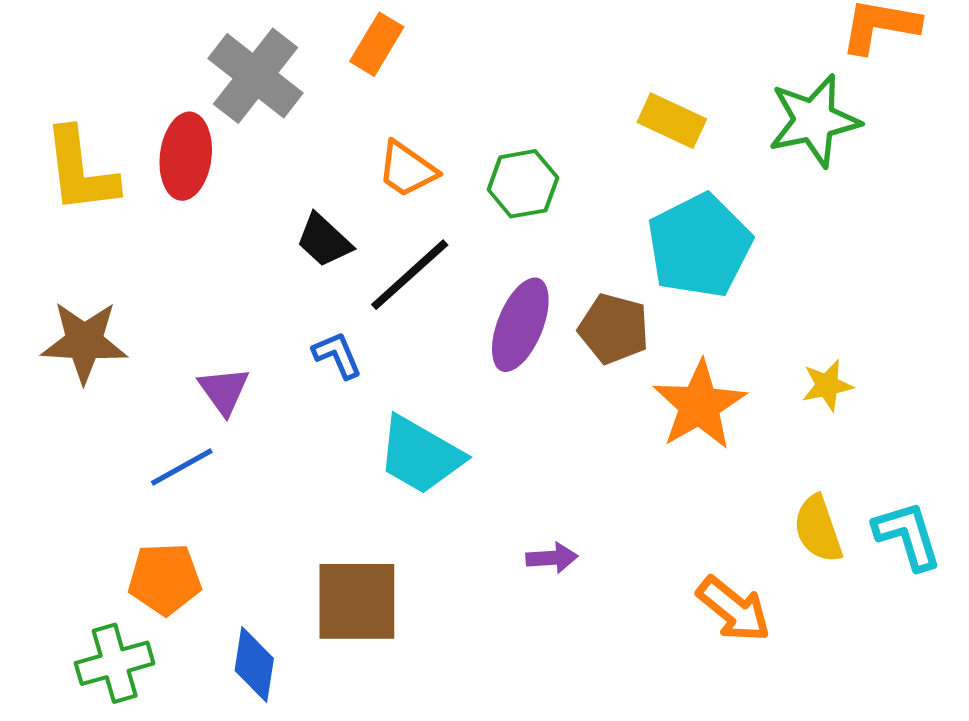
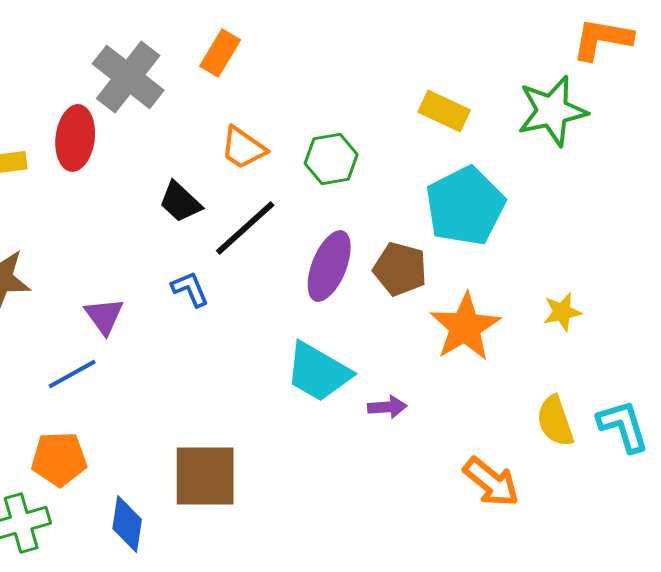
cyan trapezoid: (420, 455) -> (318, 372), moved
purple arrow: (552, 558) -> (387, 407), moved

